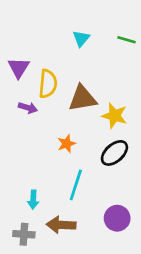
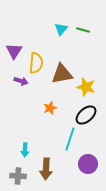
green line: (126, 40) -> (83, 30), moved
cyan line: (76, 185) -> (70, 139), moved
brown arrow: (61, 225) -> (46, 169), turned -90

